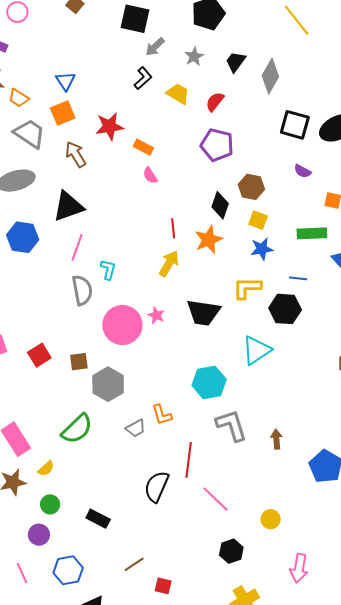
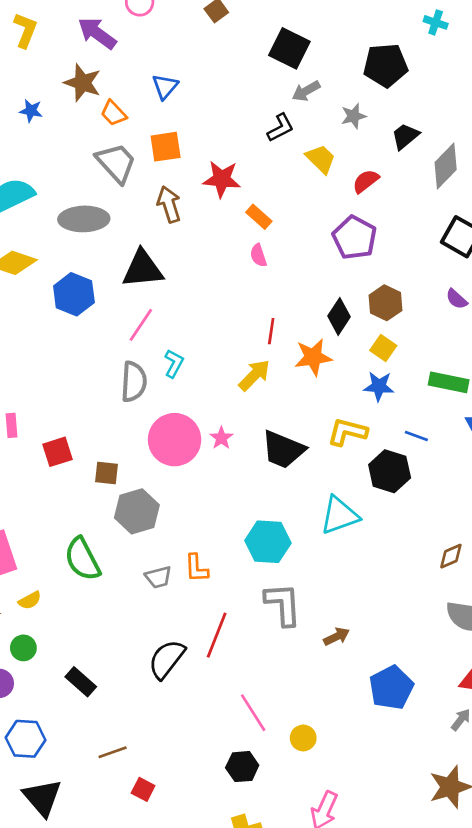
blue triangle: (65, 81) -> (165, 87), moved
green semicircle: (77, 429) -> (82, 559), turned 92
brown arrow: (276, 439) -> (337, 637), turned 54
pink line: (215, 499) -> (253, 713), moved

